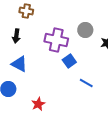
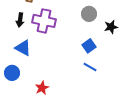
purple cross: (56, 40) -> (44, 21), moved
blue square: (69, 61) -> (89, 46), moved

